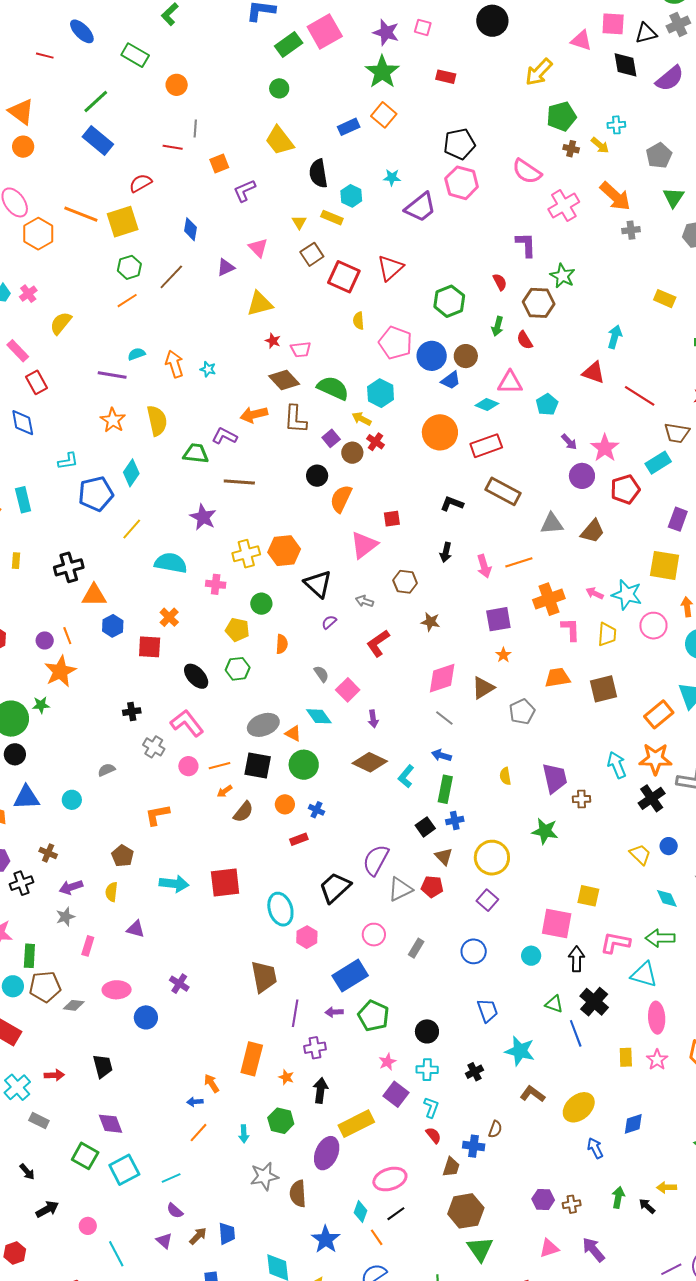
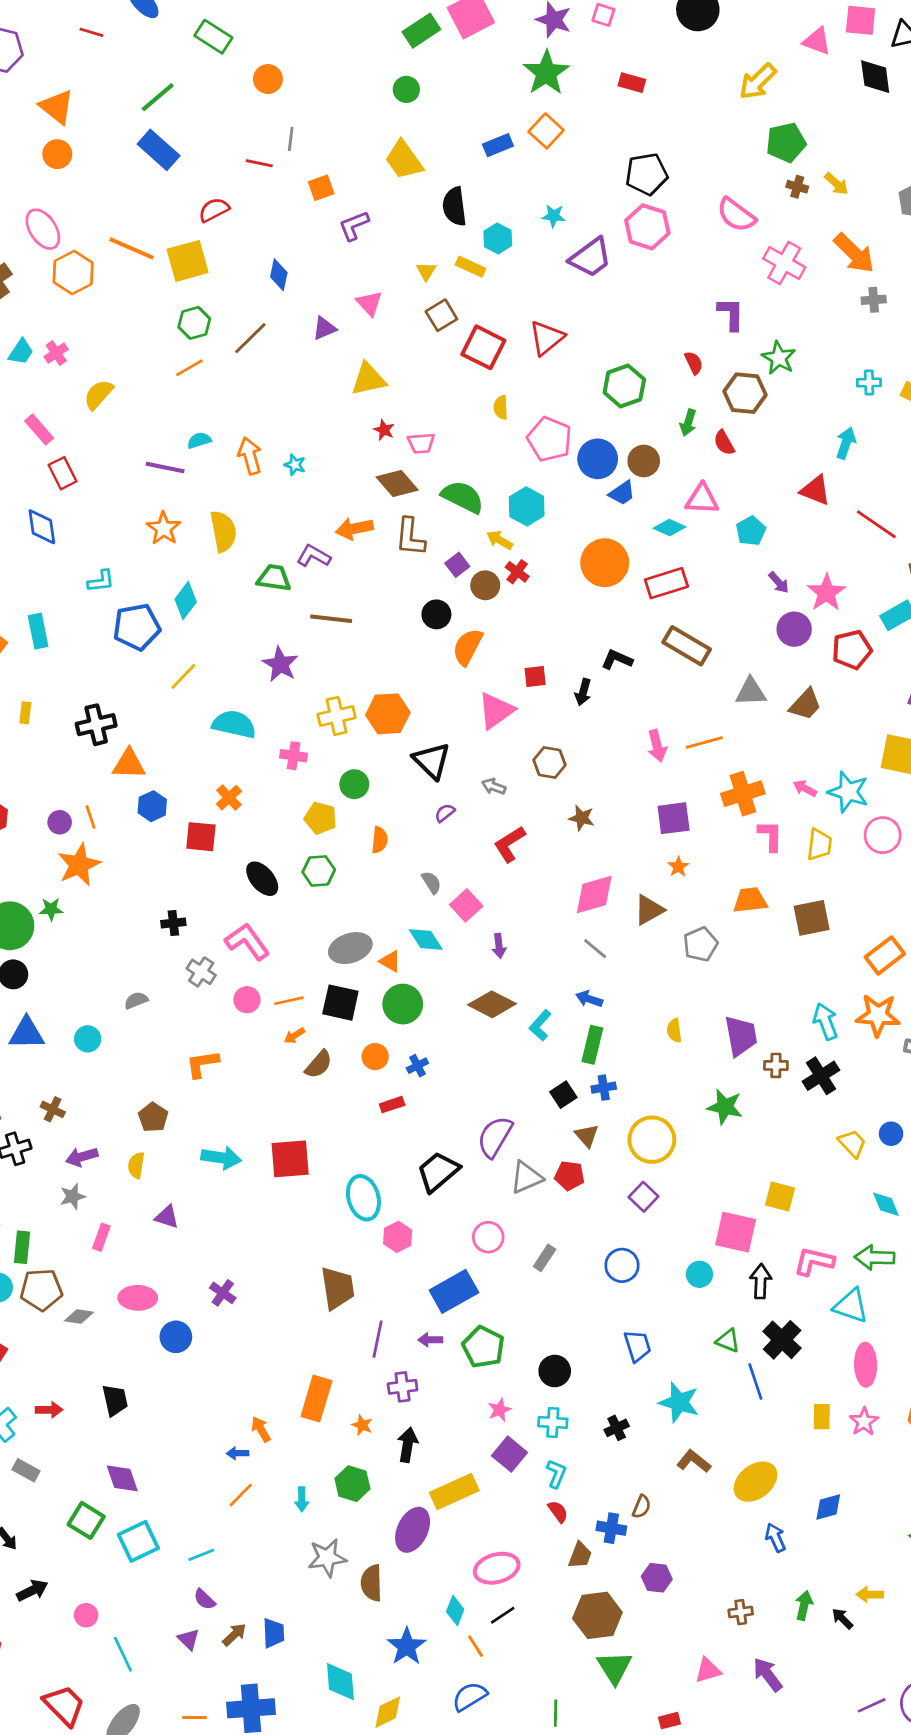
cyan cross: (616, 125) -> (869, 383), moved
pink cross: (564, 205) -> (784, 263), turned -32
black arrow: (446, 552) -> (583, 692), moved
black cross: (652, 798) -> (821, 1076), moved
blue cross: (316, 810) -> (417, 1066), turned 35
purple hexagon: (543, 1200) -> (657, 1578), moved

